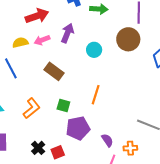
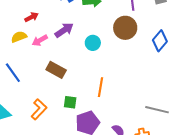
red arrow: (37, 16) -> (31, 17), size x0.6
purple arrow: (67, 33) -> (64, 30), turned 42
yellow semicircle: (20, 43) -> (19, 37), moved

